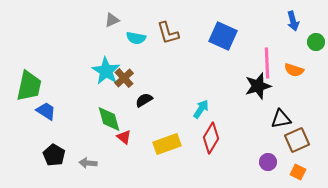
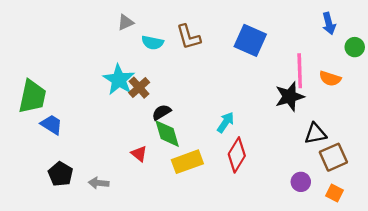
green diamond: (109, 119) -> (167, 134), moved

